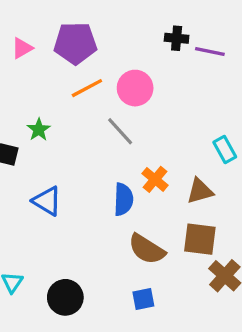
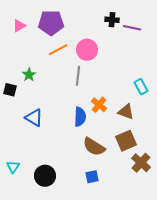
gray line: (120, 131) -> (78, 76), turned 48
brown triangle: (200, 191) -> (126, 112), turned 36
brown square: (200, 239) -> (126, 141), turned -30

